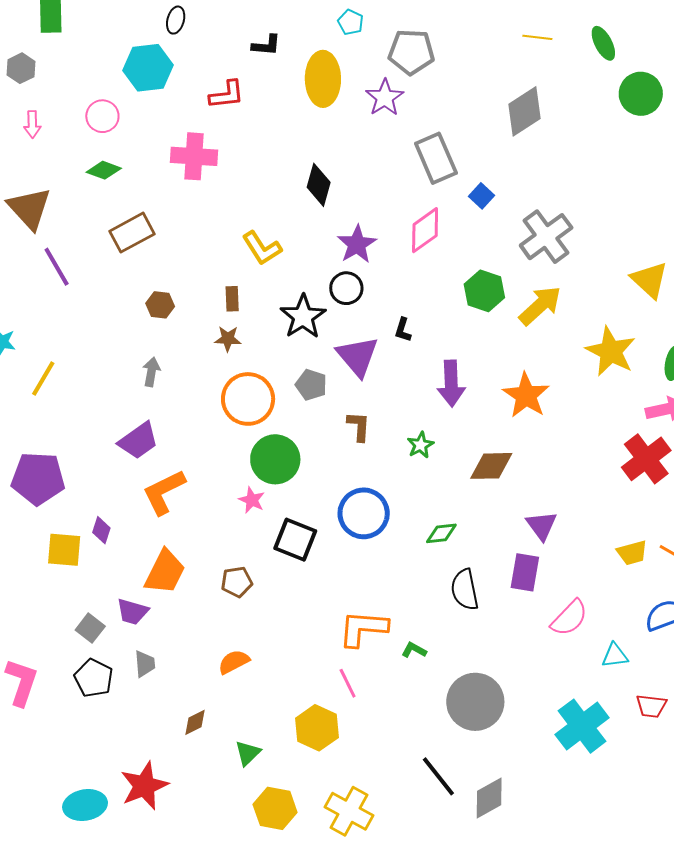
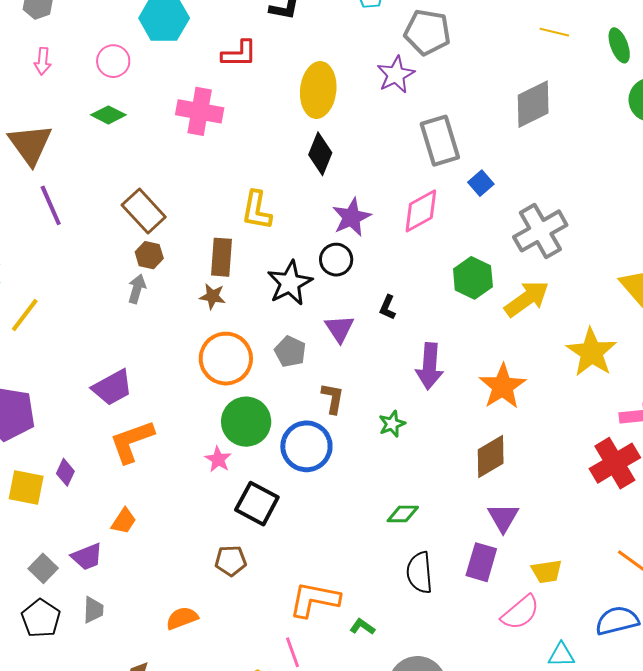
yellow ellipse: (323, 79) -> (318, 90), moved
brown rectangle: (132, 233) -> (144, 211), moved, turned 69
yellow L-shape: (262, 248) -> (257, 210), turned 36
brown rectangle: (232, 299) -> (222, 257), size x1.5
purple triangle: (358, 356) -> (340, 329), size x0.7
gray arrow: (151, 372) -> (137, 289), moved
brown diamond: (491, 466) -> (491, 457), moved, turned -36
blue circle: (364, 513) -> (306, 446), moved
yellow trapezoid: (632, 553) -> (547, 571), moved
orange trapezoid: (165, 572) -> (124, 521), size x0.6
brown pentagon: (237, 582) -> (231, 561), moved
purple trapezoid: (132, 612) -> (87, 557), turned -44

